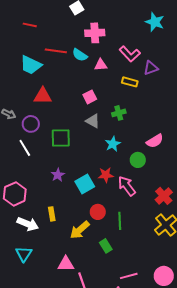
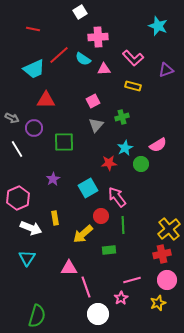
red line: (56, 51) -> (59, 55), turned -50
cyan trapezoid: (31, 65) -> (34, 69), turned -50
purple triangle: (151, 68) -> (166, 70), moved
gray triangle: (93, 121) -> (96, 125), turned 42
cyan star: (113, 144) -> (125, 148), moved
white line: (25, 148) -> (17, 149), moved
purple star: (58, 175) -> (53, 179), moved
red star: (106, 175) -> (109, 163), moved
pink arrow: (127, 186) -> (117, 197), moved
red cross: (164, 196) -> (162, 254), moved, turned 30
green rectangle: (106, 246) -> (109, 250), turned -64

